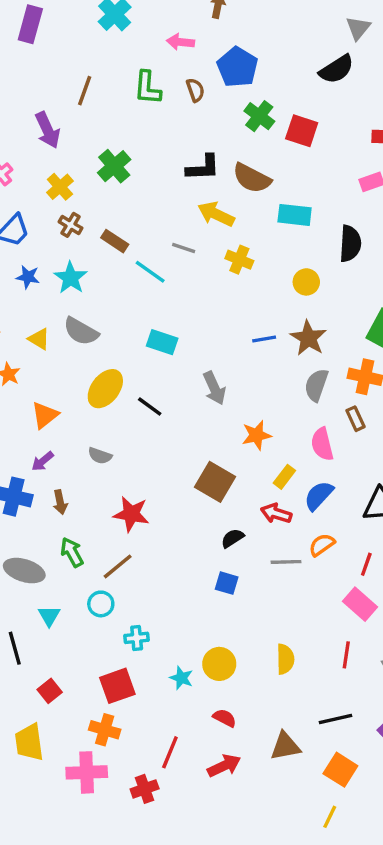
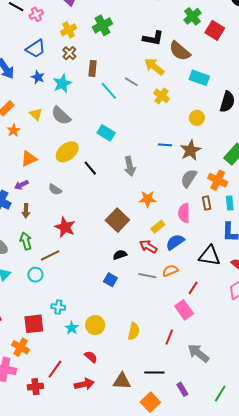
brown rectangle: (115, 241) -> (93, 68), turned 49
cyan cross: (137, 638) -> (58, 307), moved

